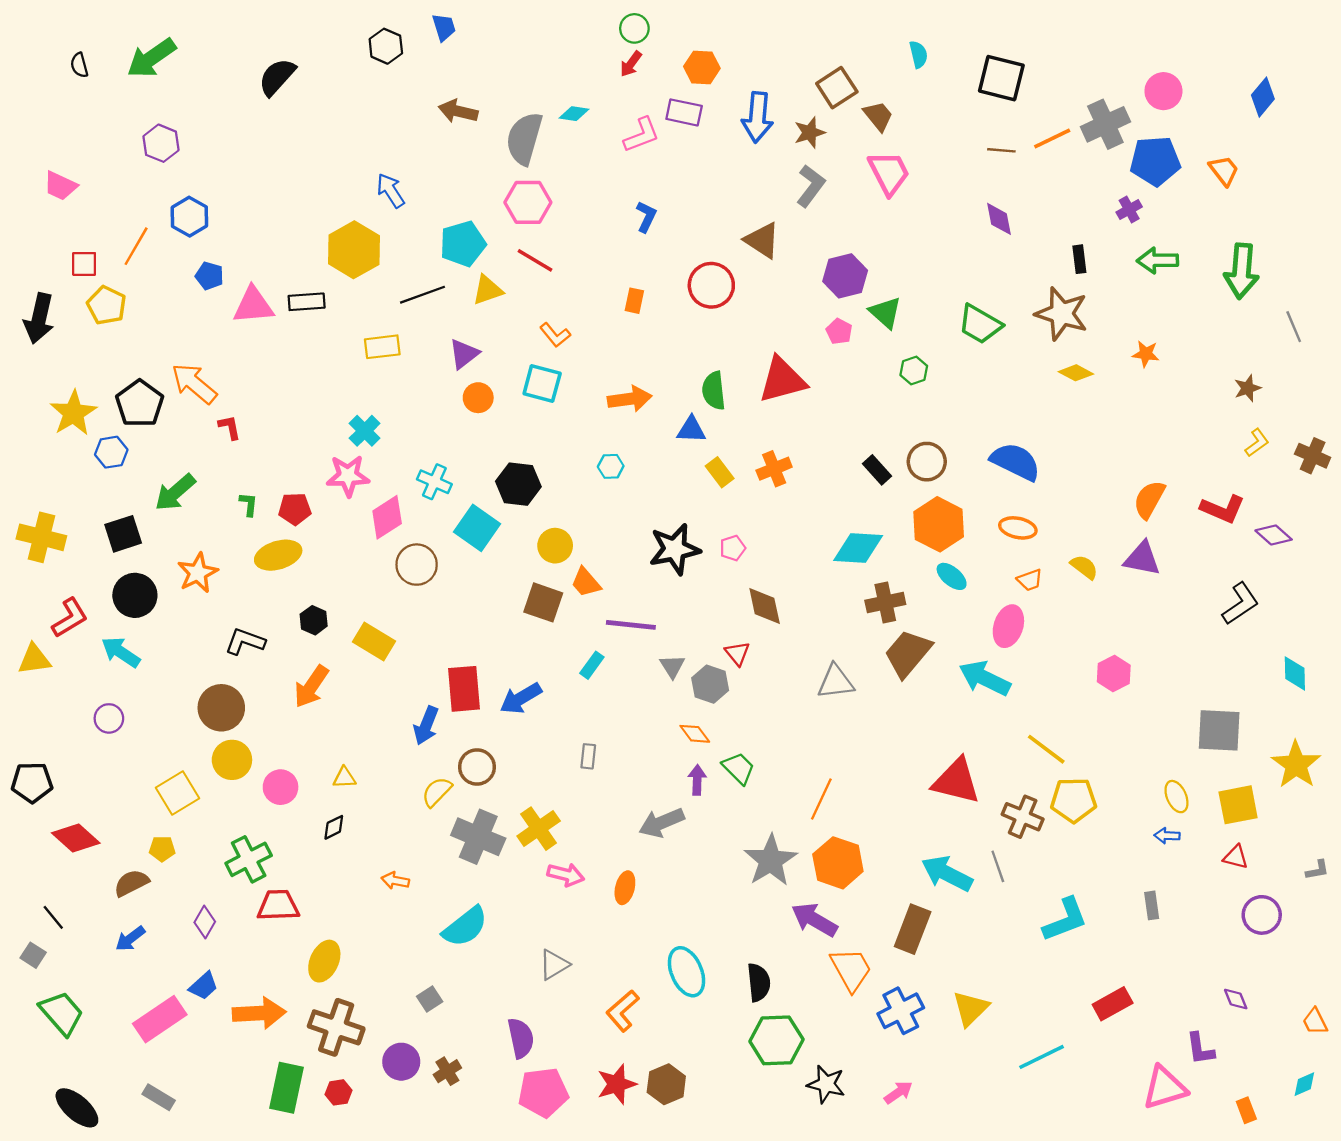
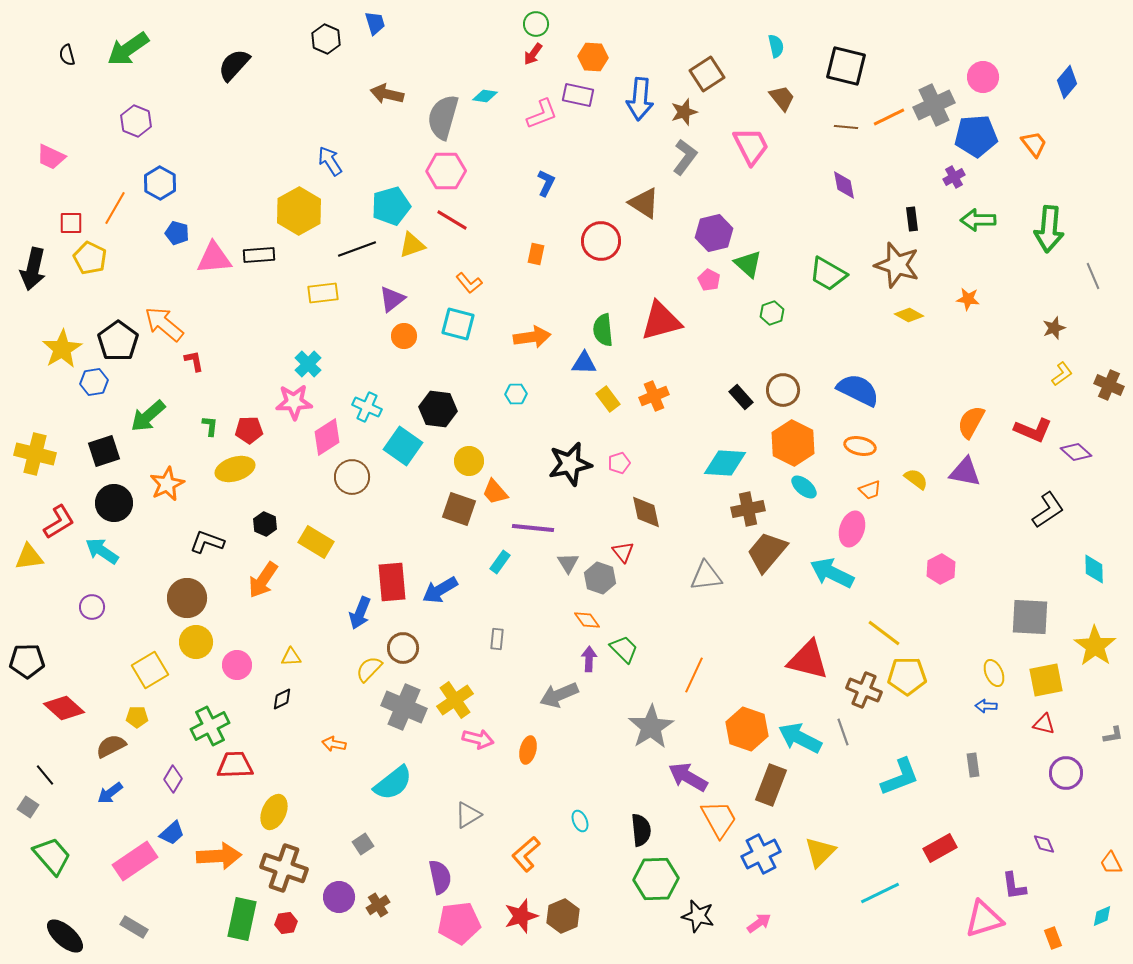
brown trapezoid: (878, 116) -> (782, 98), moved
orange hexagon: (838, 863) -> (747, 729), moved
cyan ellipse: (686, 972) -> (580, 821), size x0.5

